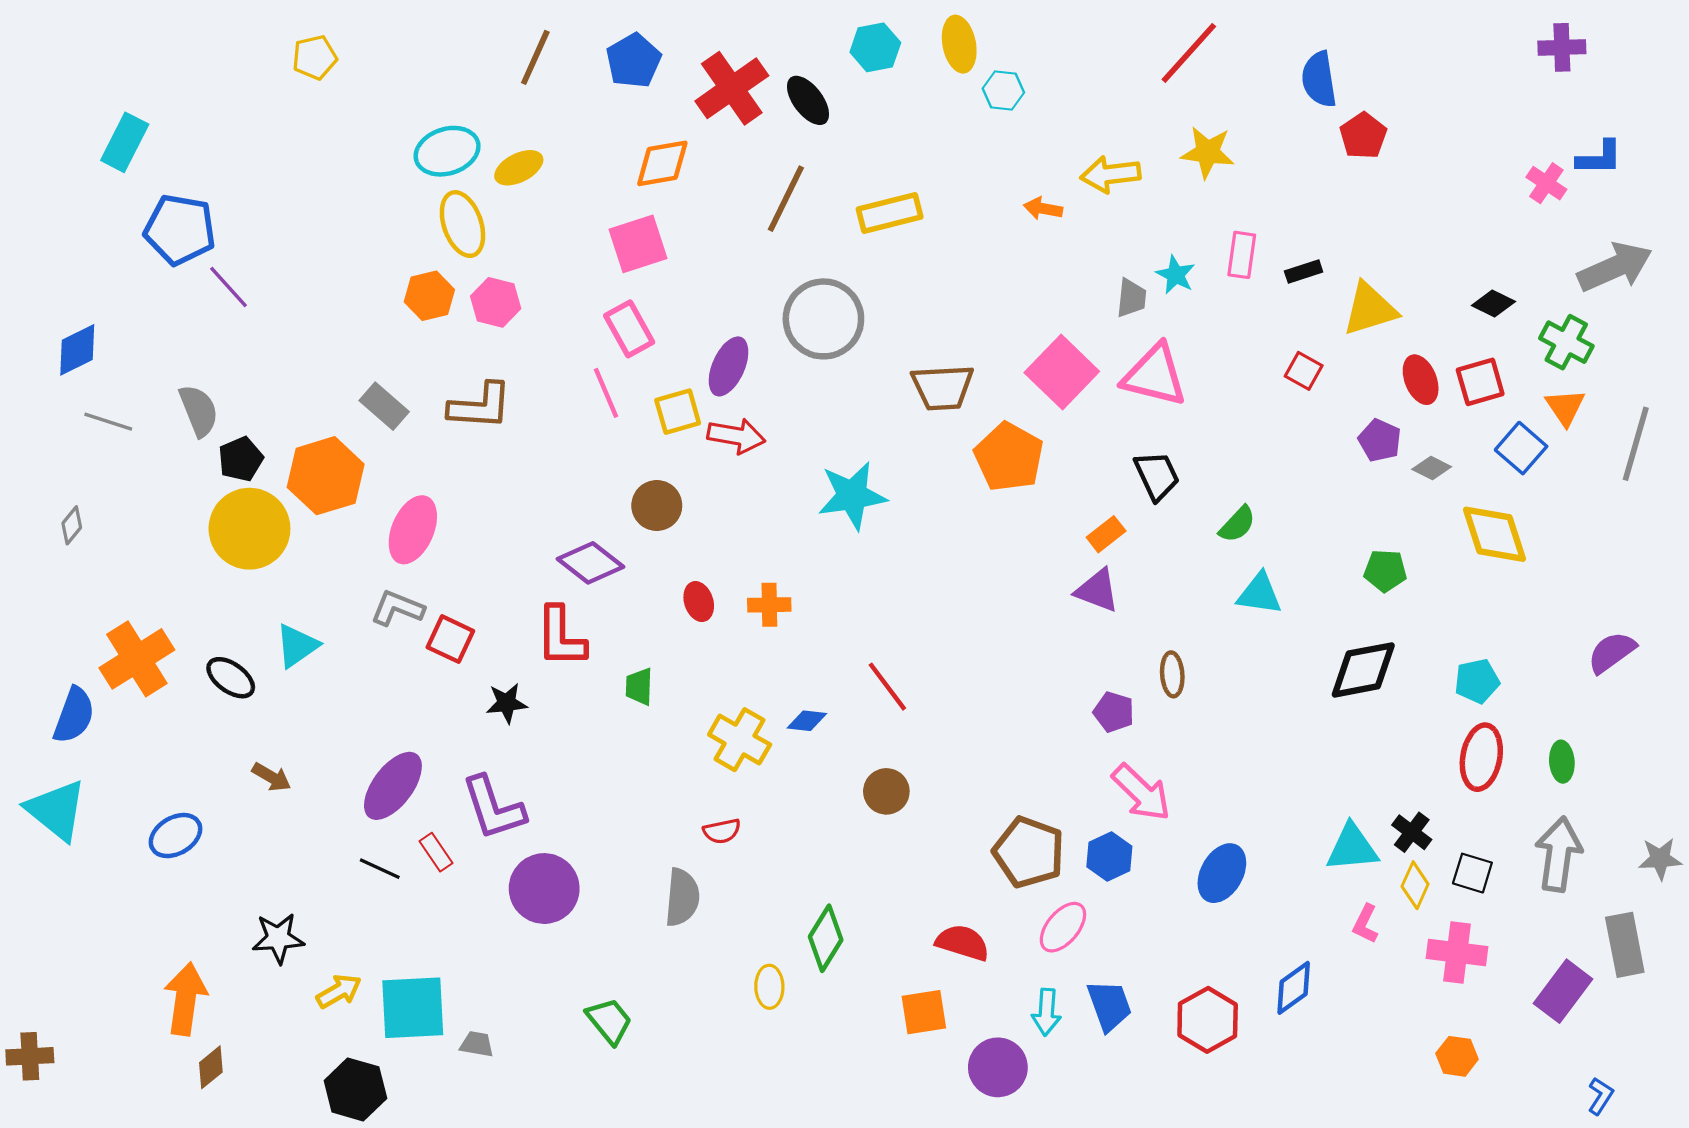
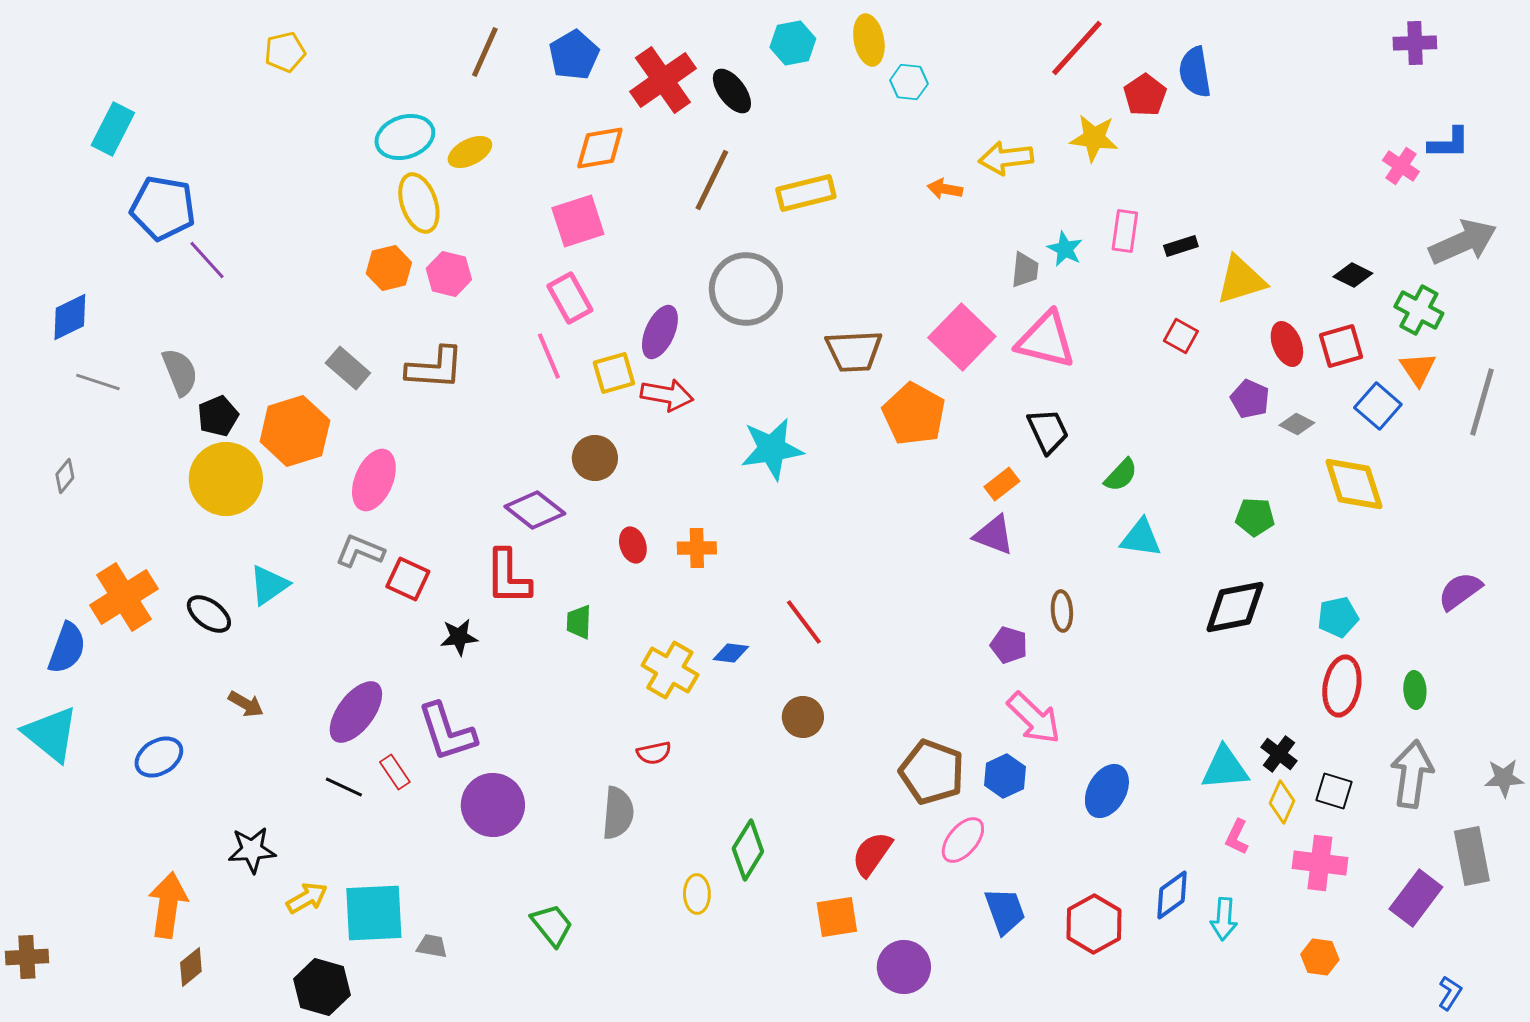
red pentagon: (1363, 136) -> (1145, 95), moved
red semicircle: (963, 943) -> (872, 854), turned -72
cyan arrow: (1046, 1012) -> (1224, 919), moved

